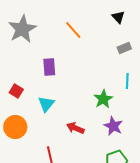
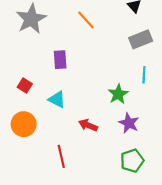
gray rectangle: (124, 48) -> (141, 39), size x1.5
cyan triangle: (46, 104) -> (57, 99), turned -42

